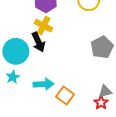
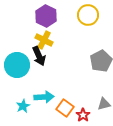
cyan star: (13, 77) -> (23, 106), moved
red star: (101, 103) -> (83, 115), moved

